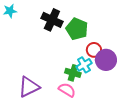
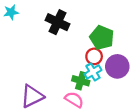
green pentagon: (77, 29) -> (102, 38), moved
red circle: (94, 50) -> (94, 56), moved

